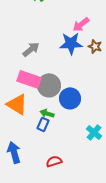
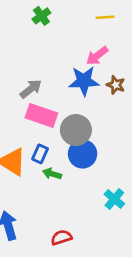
pink rectangle: (29, 79) -> (41, 115), moved
gray circle: (49, 85) -> (76, 130), moved
blue rectangle: (43, 124) -> (40, 154), moved

